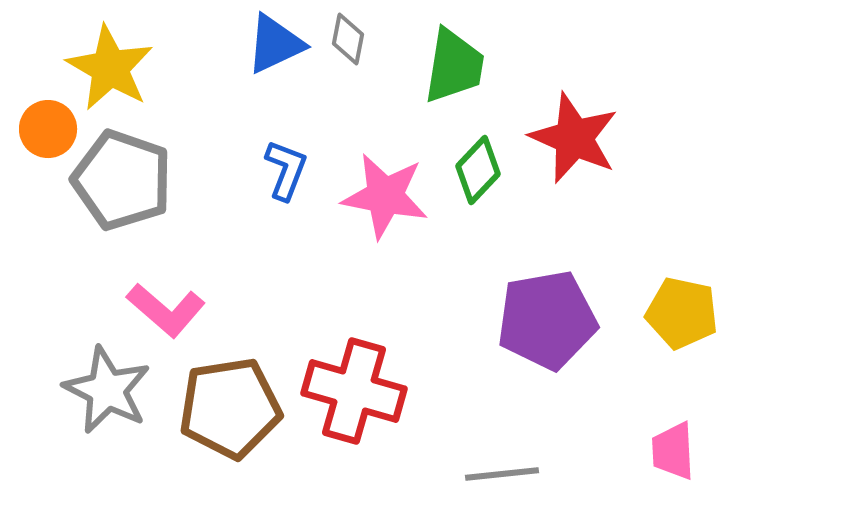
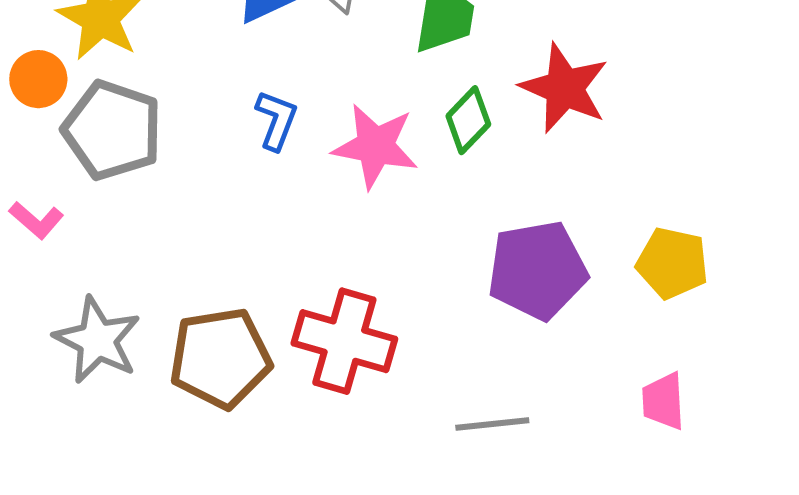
pink L-shape: (166, 310) -> (36, 220), moved, size x0.7

